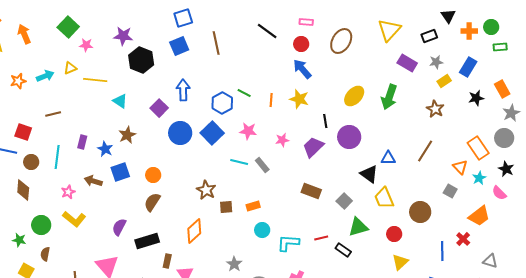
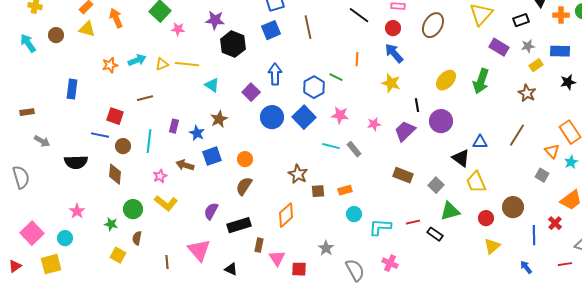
blue rectangle: (468, 67) -> (560, 51), turned 60
yellow triangle: (70, 68) -> (162, 64), moved
orange line: (271, 100) -> (357, 59), moved
brown circle: (420, 212) -> (513, 207), moved

